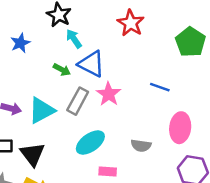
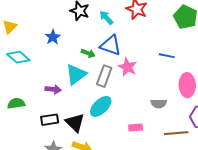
cyan arrow: (74, 39) -> (106, 18), moved
cyan triangle: (42, 110) -> (76, 74), moved
cyan ellipse: (90, 143) -> (101, 106), moved

